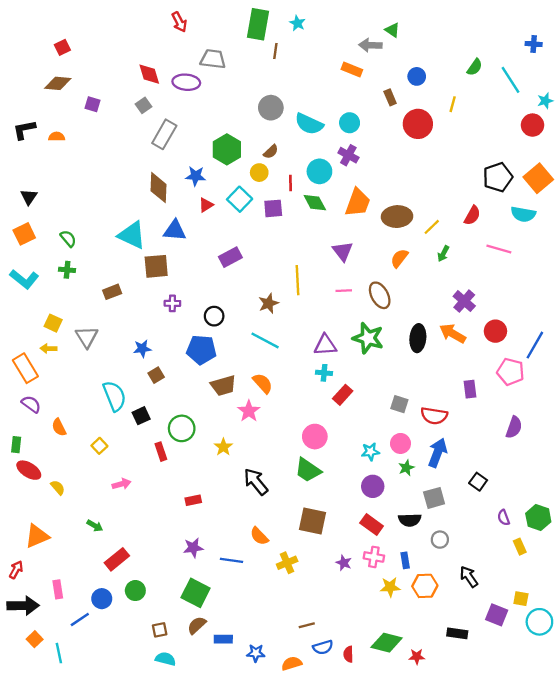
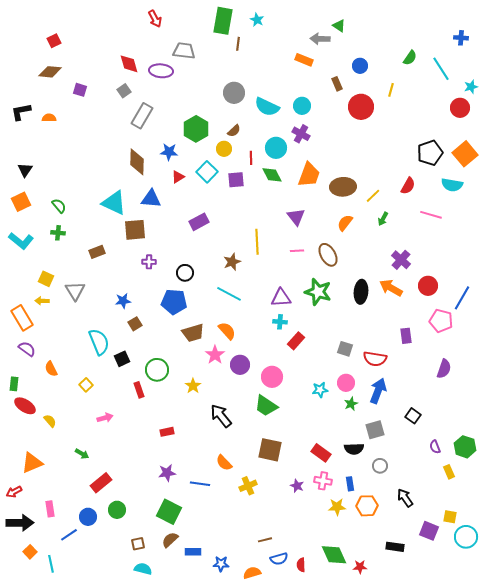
purple circle: (373, 486) -> (240, 365), moved
red arrow: (16, 570) -> (14, 492), turned -147
green diamond: (387, 643) -> (334, 555), turned 52

